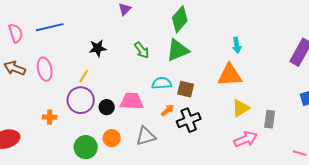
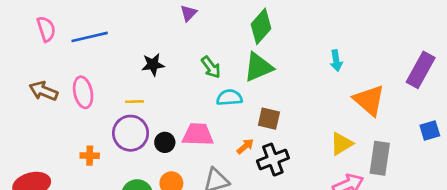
pink semicircle: (16, 33) -> (46, 29), moved
orange triangle: (230, 75) -> (369, 100), moved, turned 44
yellow line: (84, 76) -> (134, 102), turned 56
cyan semicircle: (162, 83) -> (229, 98), moved
gray rectangle: (270, 119) -> (380, 158), size x1.4

